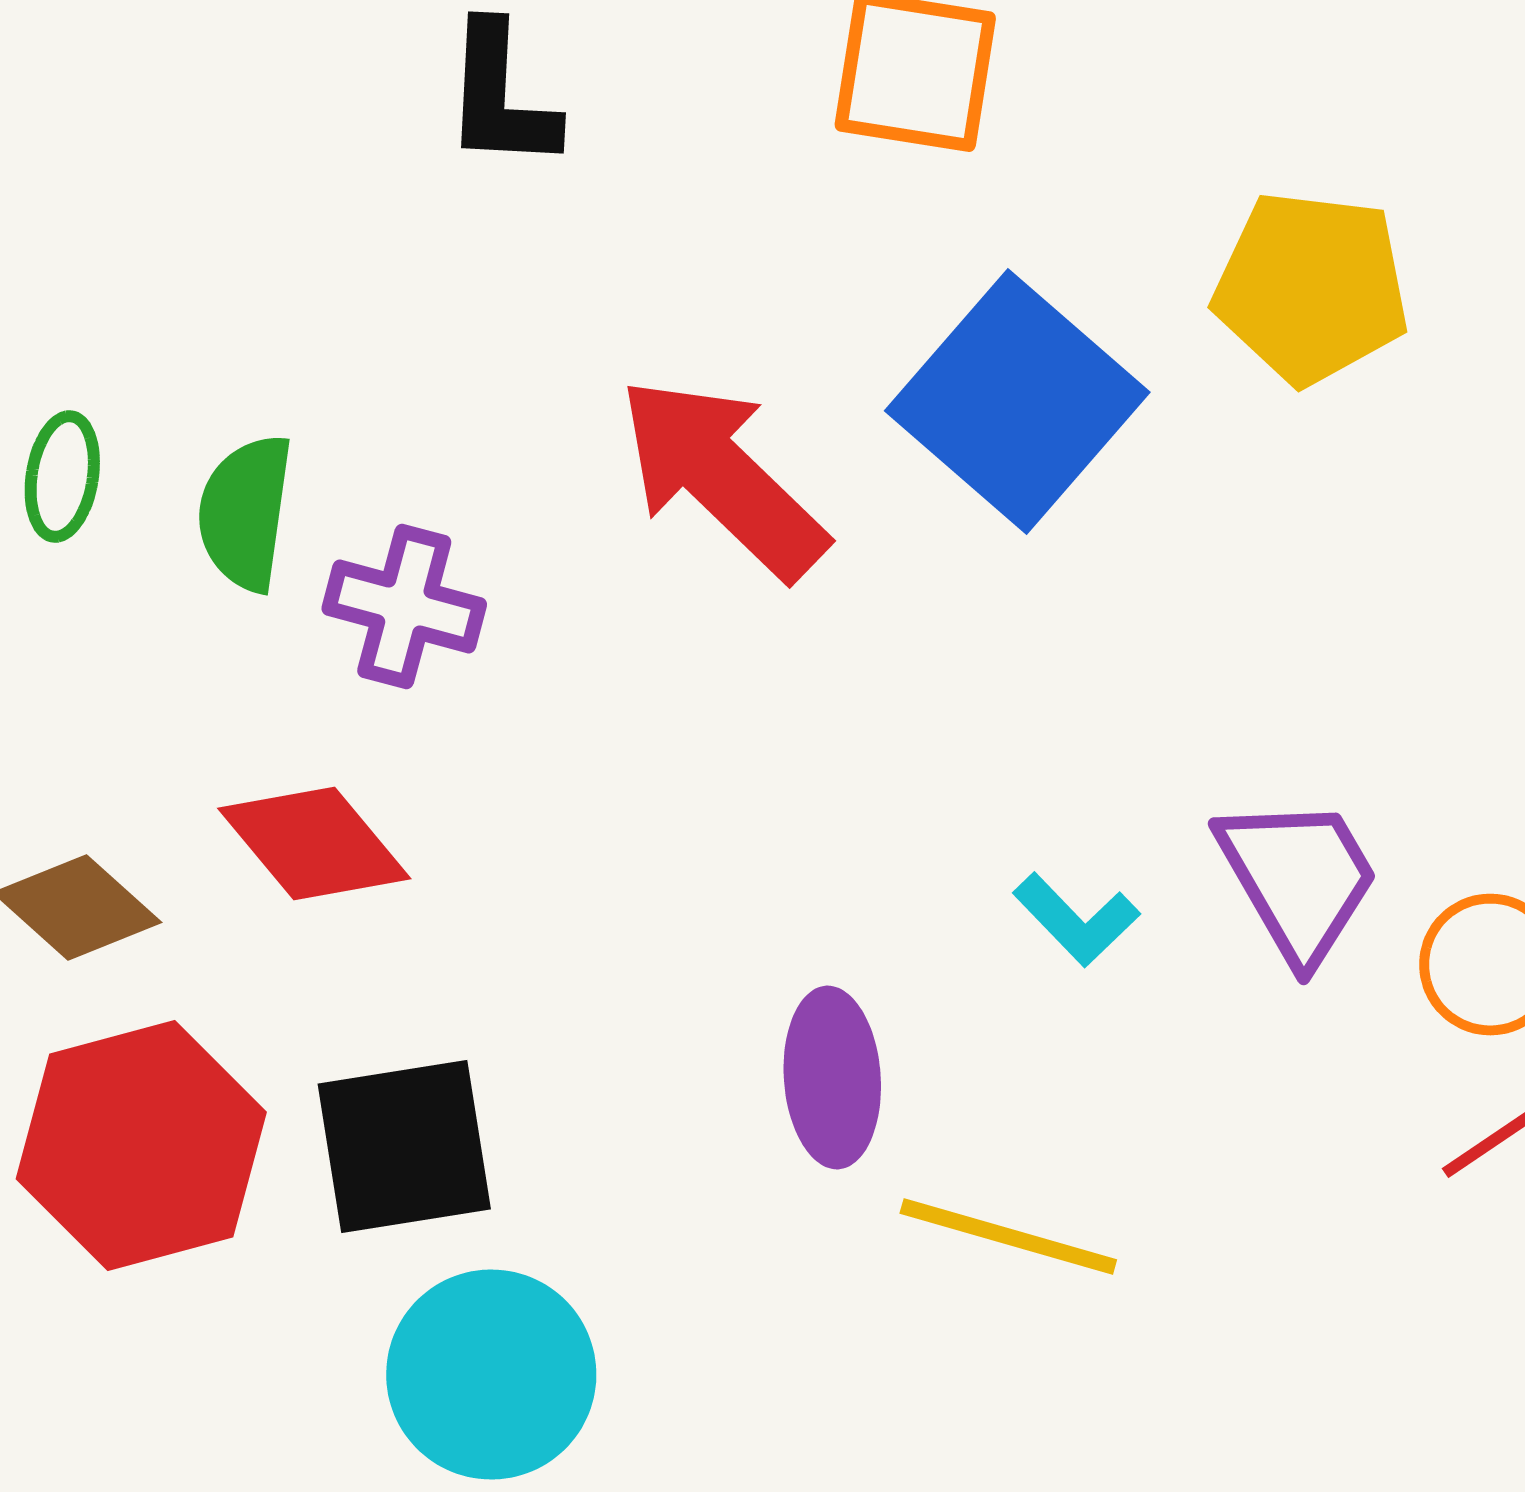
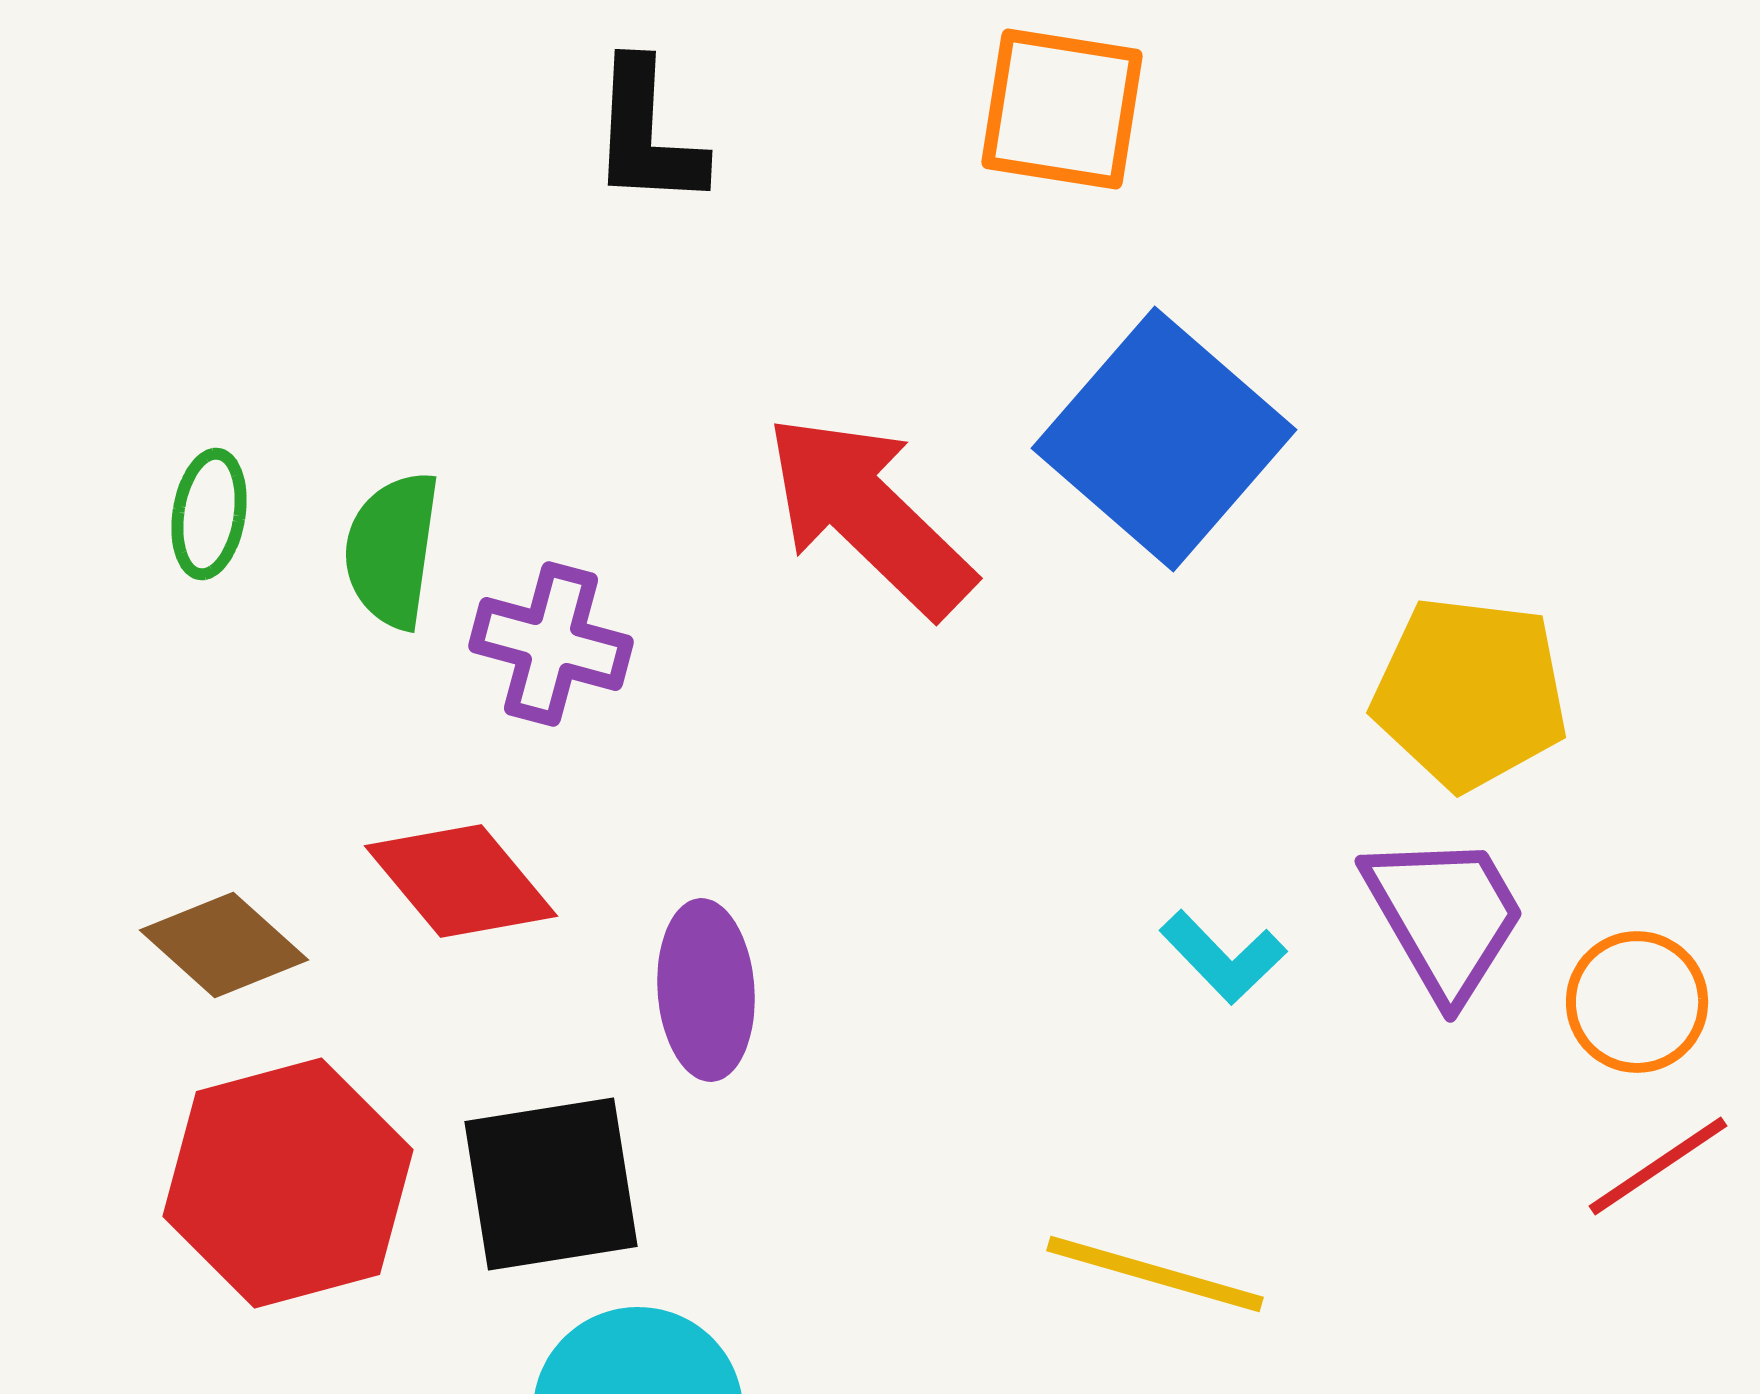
yellow pentagon: (1311, 288) -> (1470, 693), moved
purple ellipse: (832, 1078) -> (706, 990), moved

